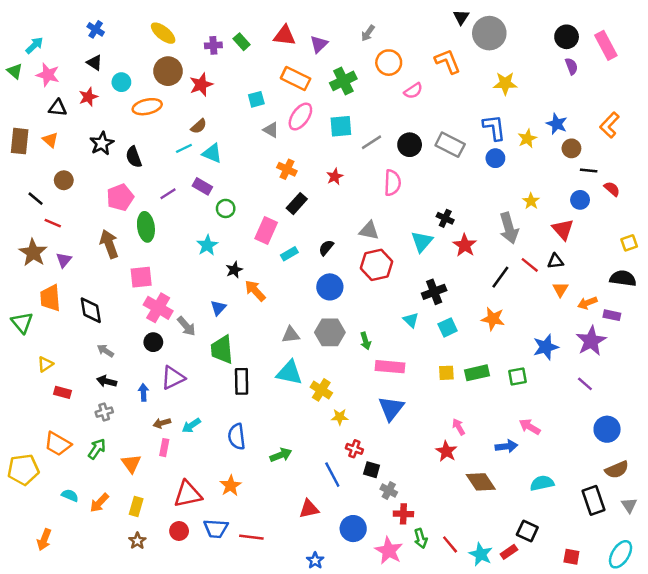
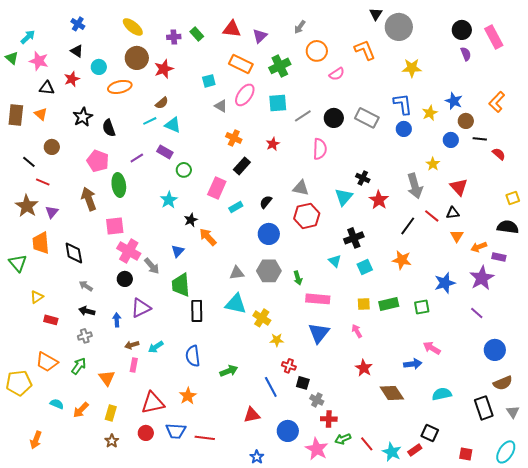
pink pentagon: (120, 197) -> (98, 161), turned -30
blue circle: (580, 200) -> (451, 140), moved
pink arrow: (459, 427) -> (357, 331), moved
green arrow: (421, 538) -> (343, 439), turned 84

